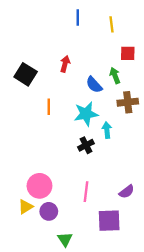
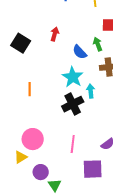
orange line: (49, 107) -> (30, 89), moved
cyan star: (86, 114) -> (73, 77), turned -30
black cross: (86, 145) -> (73, 104), size x1.5
purple circle: (49, 211) -> (41, 172), moved

